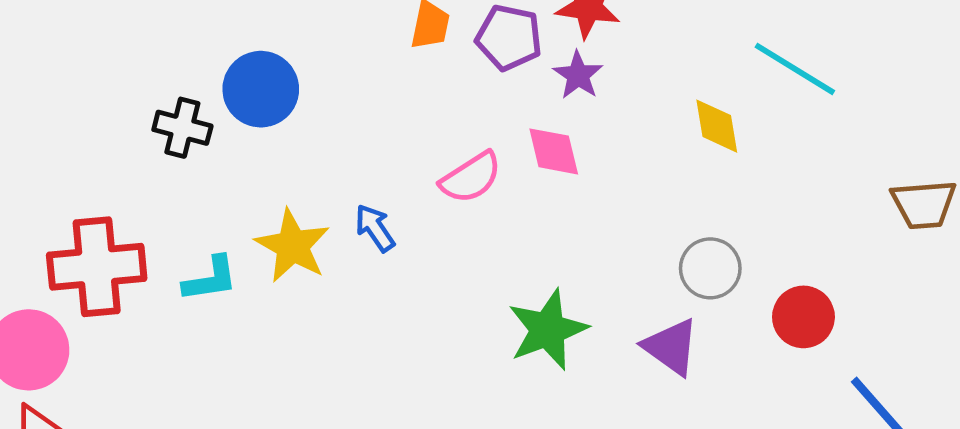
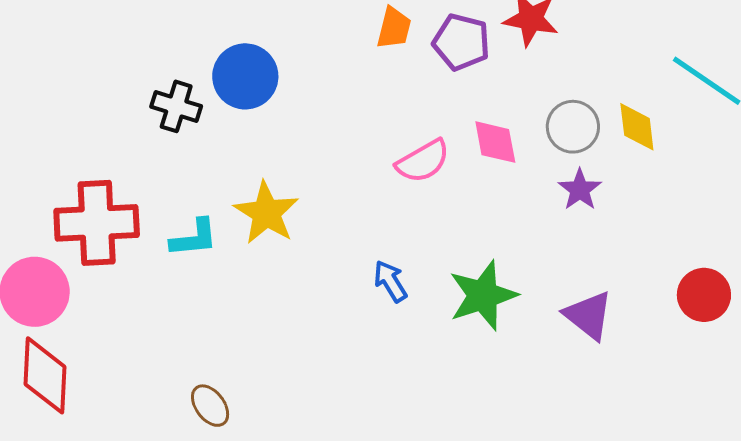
purple star: (578, 75) -> (580, 190), moved
blue arrow: (375, 228) -> (390, 281), moved
gray circle: (710, 268) -> (573, 127), moved

